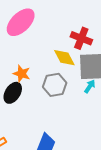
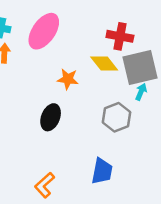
orange star: (22, 74) -> (68, 79), moved
gray hexagon: (55, 85) -> (117, 117), moved

